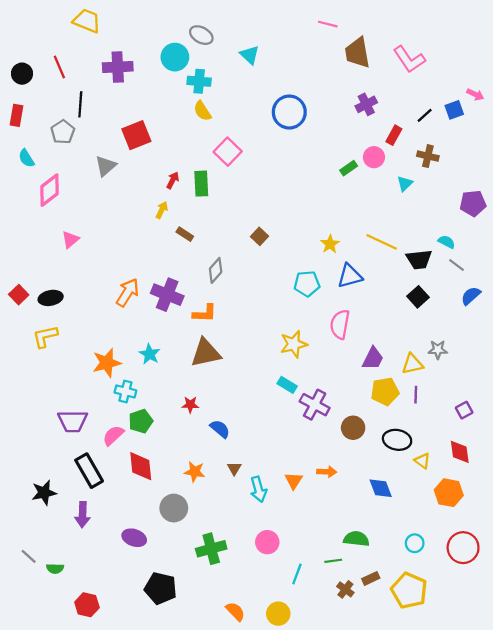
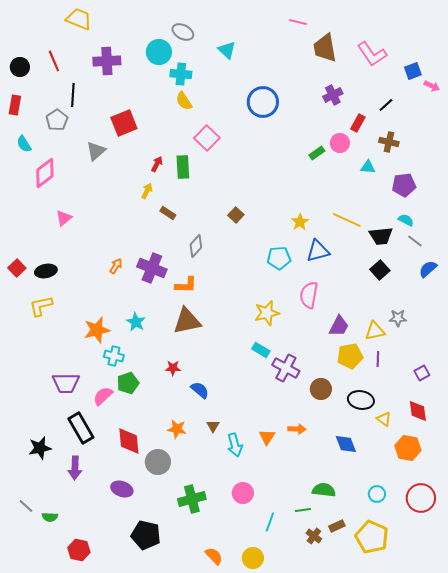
blue square: (454, 110) -> (413, 71), moved
cyan triangle: (405, 184) -> (368, 167), turned 49
purple pentagon: (473, 203) -> (404, 185), moved
orange arrow: (128, 292) -> (116, 266), size x0.6
red diamond: (141, 466) -> (129, 441), moved

